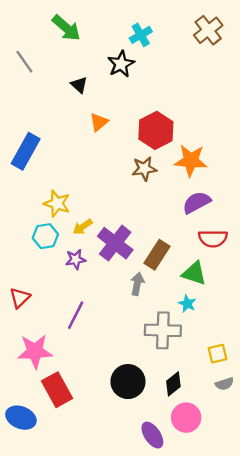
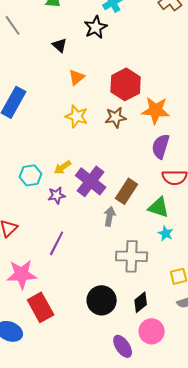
purple semicircle: (197, 202) -> (161, 146), turned -45
yellow star: (57, 204) -> (77, 116), moved
cyan star: (187, 304) -> (166, 233), moved

